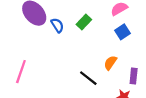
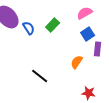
purple rectangle: (134, 76) -> (98, 49), moved
black line: (88, 78) -> (40, 76), moved

